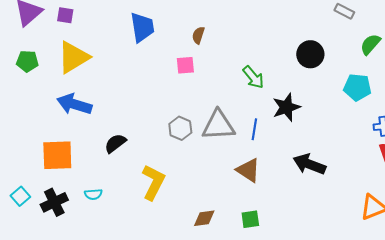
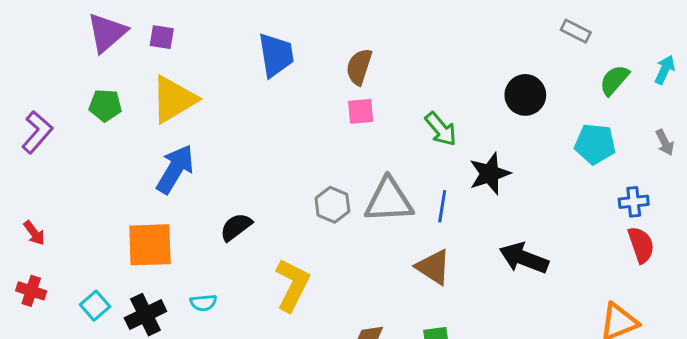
brown semicircle: (198, 35) -> (359, 67), size x1.4
pink square: (185, 65) -> (361, 111), moved
blue arrow: (74, 104) -> (175, 169), turned 104

